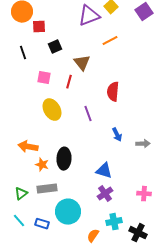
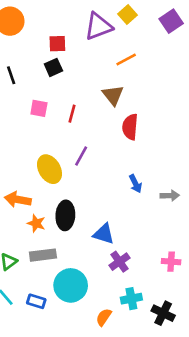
red square: (39, 27) -> (57, 44), moved
brown triangle: (82, 63) -> (113, 95), moved
yellow ellipse: (52, 110) -> (49, 169), moved
purple line: (88, 114) -> (81, 156), moved, turned 49
blue triangle: (104, 171) -> (104, 234), moved

